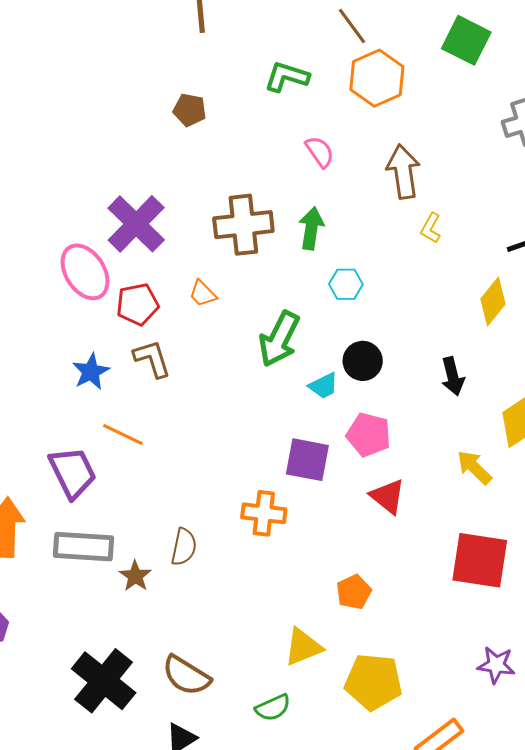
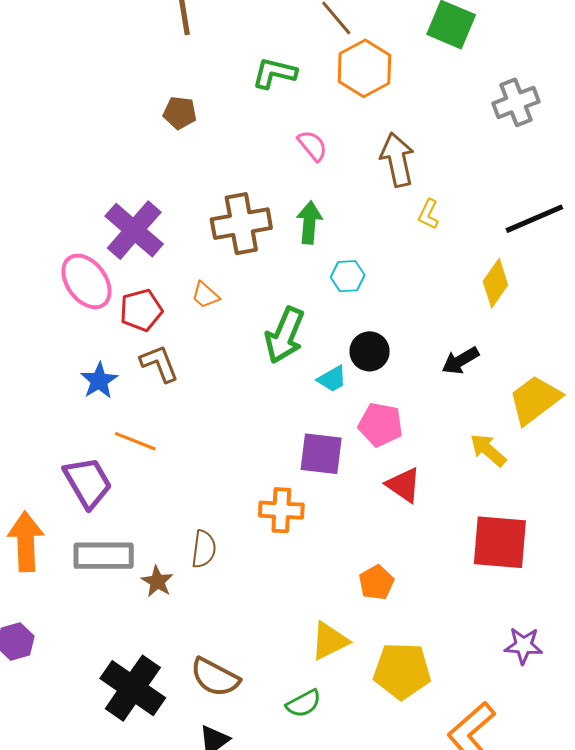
black arrow: (453, 376) -> (460, 361), turned 78

